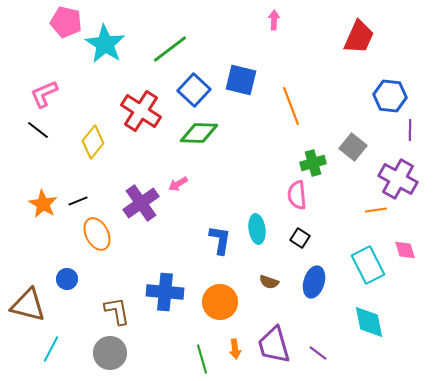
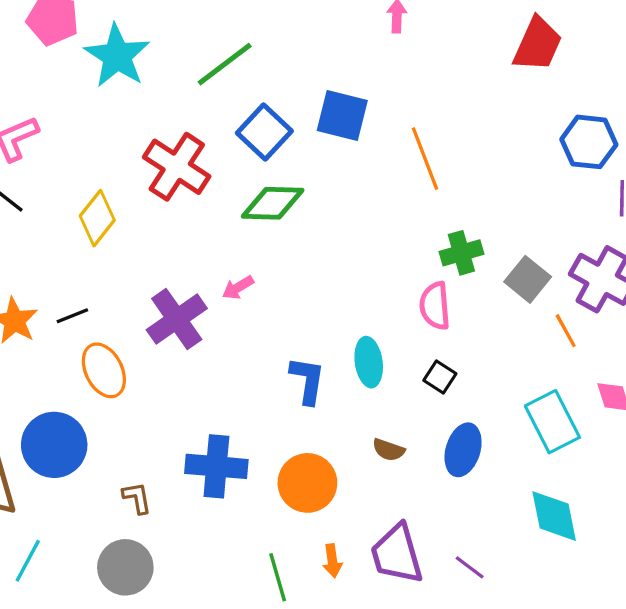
gray square: (353, 147) -> (528, 279), moved
orange line: (376, 210) -> (566, 331), turned 70
blue circle: (67, 279) -> (54, 445), size x1.8
brown L-shape: (117, 311) -> (137, 498), size x0.7

